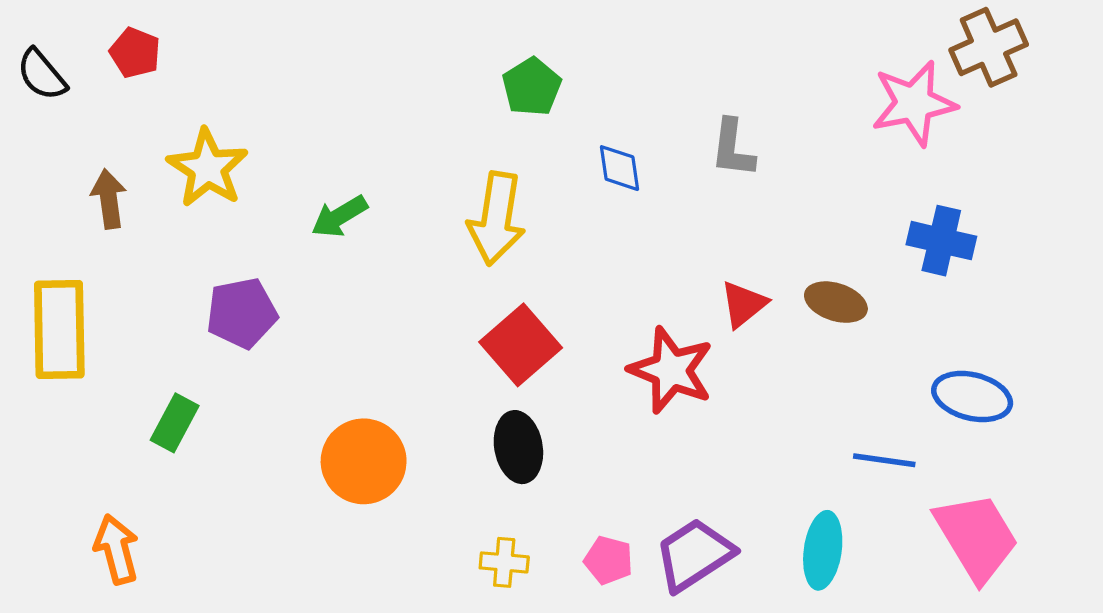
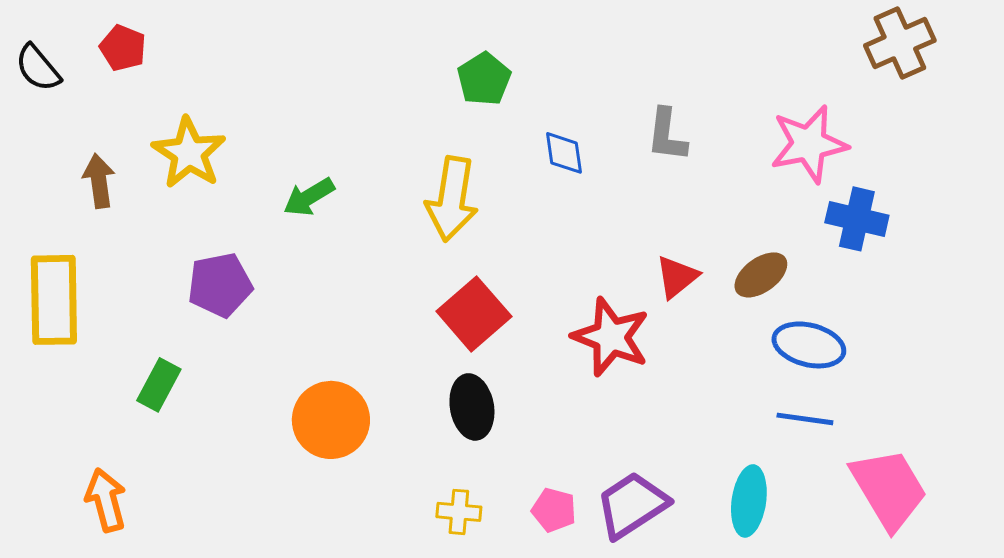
pink star: (914, 103) -> (809, 144), moved
brown ellipse: (836, 302) -> (761, 275), turned -54
blue ellipse: (972, 397) -> (809, 345), moved

